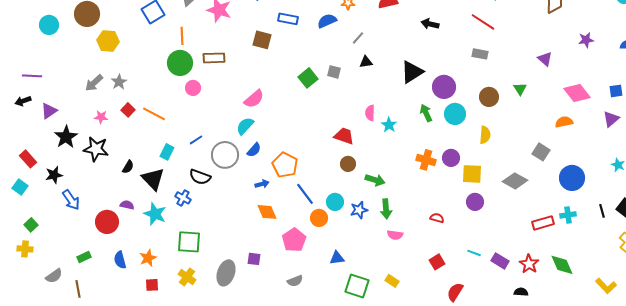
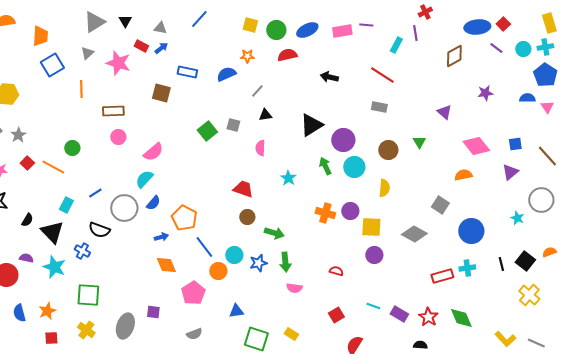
green circle: (180, 63) -> (72, 148), moved, size x0.6
pink circle: (193, 88) -> (118, 137), moved
pink semicircle: (370, 113) -> (260, 148), moved

